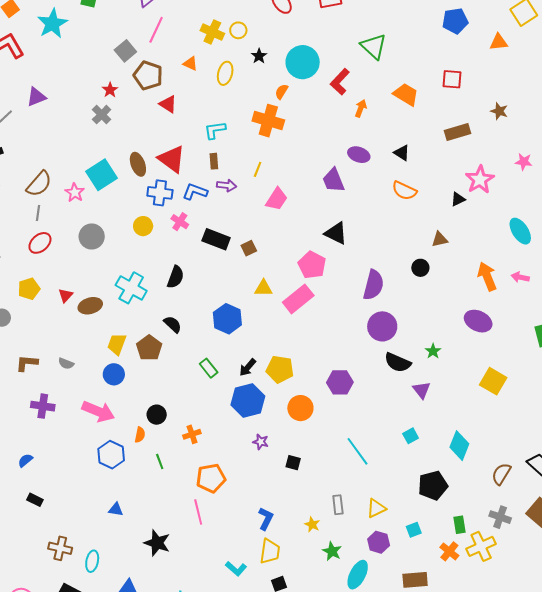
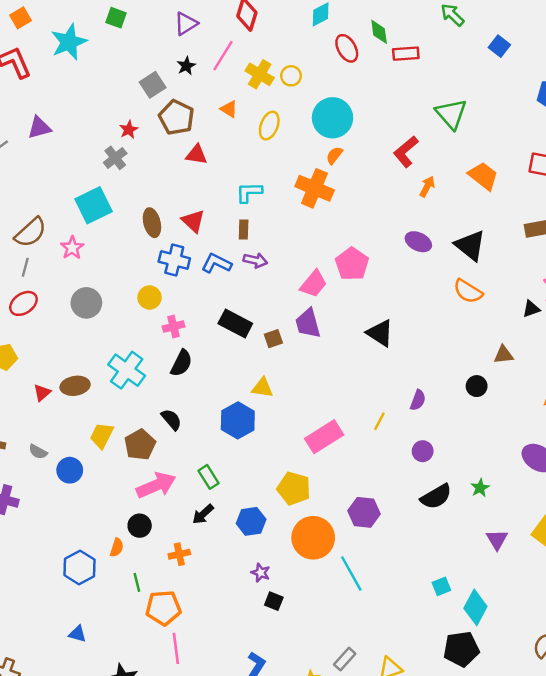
pink line: (156, 30) -> (223, 56), moved
black star: (259, 56) -> (186, 66), moved
cyan circle: (303, 62) -> (332, 118), moved
red triangle: (168, 104) -> (196, 155), turned -30
black triangle: (402, 153) -> (470, 245), size x1.6
red triangle: (172, 159) -> (193, 221), size x0.7
yellow line: (258, 169) -> (379, 421), moved
cyan square: (102, 175) -> (94, 205), moved
purple trapezoid: (333, 180) -> (308, 323), moved
pink cross: (180, 222) -> (174, 327), moved, turned 36
pink pentagon: (312, 265) -> (352, 264), moved
purple semicircle: (373, 285) -> (418, 400), size x0.6
yellow triangle: (263, 288) -> (262, 388), moved
red triangle: (65, 295) -> (42, 393), moved
pink rectangle: (298, 299) -> (324, 437), moved
purple circle: (382, 326) -> (423, 451), size x0.6
black semicircle: (398, 362) -> (436, 497), turned -60
black arrow: (248, 367) -> (203, 514), moved
blue circle: (114, 374) -> (70, 470), moved
purple triangle: (422, 390) -> (497, 539), moved
blue hexagon: (248, 401) -> (251, 521), size x0.7
orange circle: (300, 408) -> (313, 538), size x1.4
pink arrow: (98, 411) -> (156, 485), moved, turned -52
cyan diamond: (459, 446) -> (475, 607), moved
cyan line: (357, 451) -> (351, 573), moved
black square: (293, 463) -> (274, 601), moved
orange pentagon: (211, 478) -> (163, 608), moved
gray rectangle: (338, 505) -> (345, 659), turned 42

